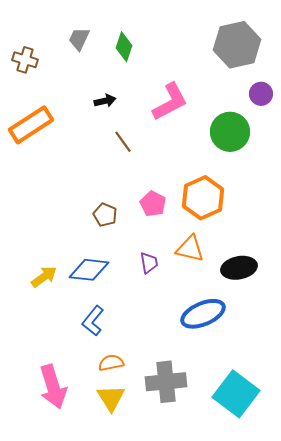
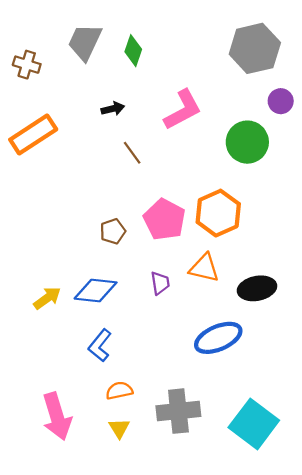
gray trapezoid: (79, 39) -> (85, 42), size x1.5
pink pentagon: (153, 204) -> (164, 220), size x1.5
brown pentagon: (105, 215) -> (113, 231), turned 30
yellow triangle: (111, 398) -> (119, 428), size x0.7

